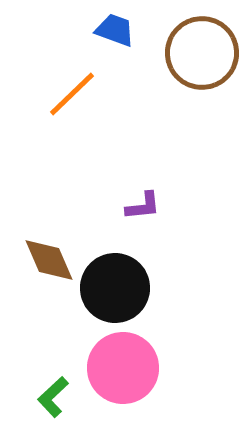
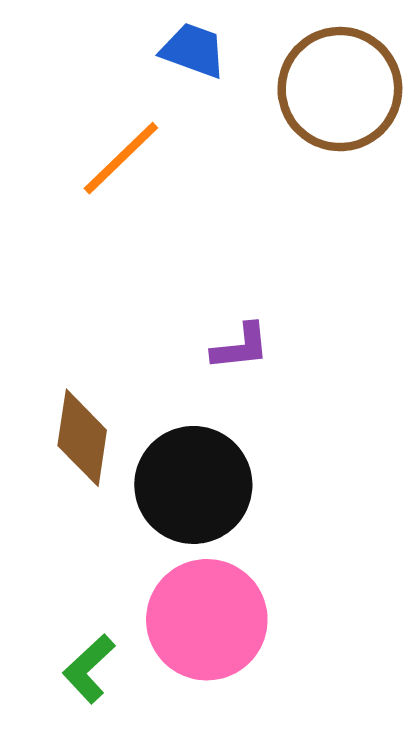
brown diamond: (49, 260) -> (82, 438), turned 32

